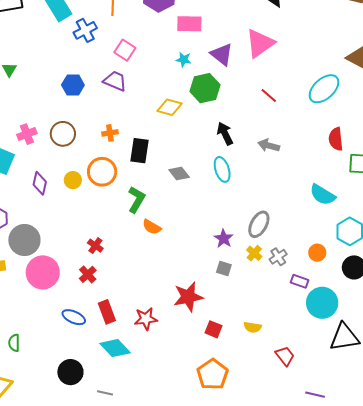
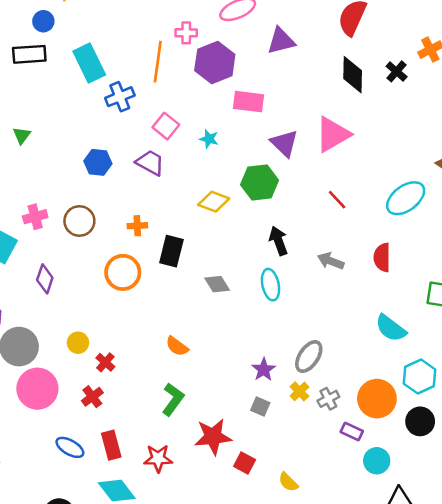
cyan star: (184, 60) -> (209, 139), moved
red semicircle: (336, 139) -> (382, 257), moved
yellow circle: (73, 180) -> (78, 343), moved
green L-shape: (136, 200) -> (173, 399), moved
orange circle: (317, 253) -> (377, 399), size x1.8
cyan circle: (322, 303) -> (377, 461), size x0.7
yellow semicircle: (253, 327) -> (288, 482), turned 30
red square: (213, 329) -> (245, 463), moved

